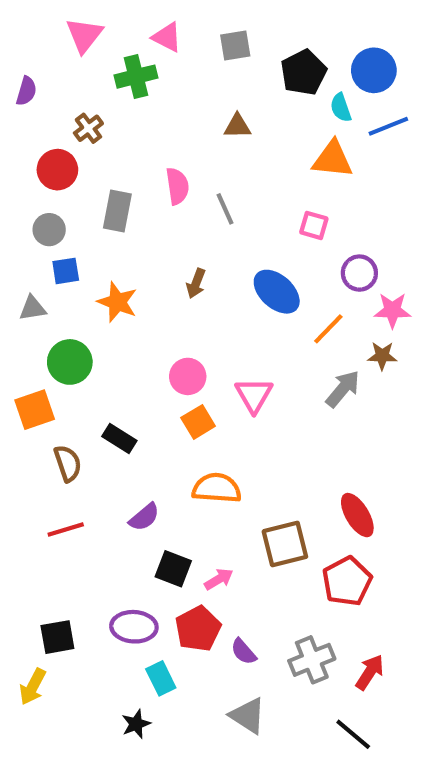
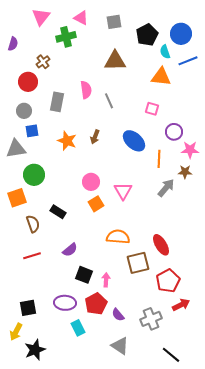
brown triangle: (237, 126) -> (115, 61), size x1.6
orange star: (117, 302) -> (67, 141), moved
gray triangle: (33, 308) -> (16, 149), size x1.5
orange line: (328, 329) -> (159, 159), turned -42
orange semicircle: (217, 488) -> (118, 237), moved
red ellipse: (357, 515) -> (161, 245), moved
pink arrow: (219, 579) -> (106, 280), turned -56
red arrow: (370, 672) -> (181, 305), moved, turned 30
black star: (136, 724) -> (35, 350), moved, size x1.5

